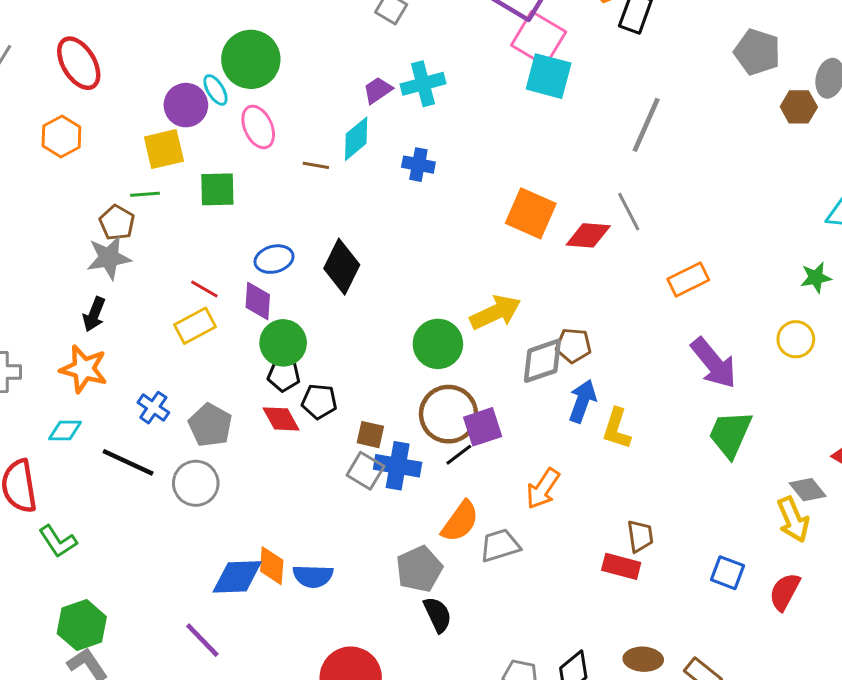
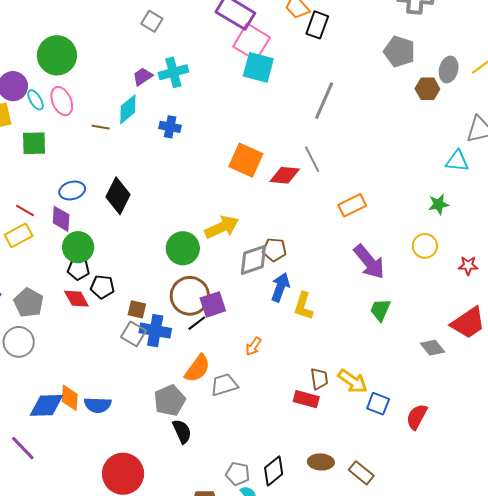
cyan ellipse: (215, 90) -> (35, 100), moved
green trapezoid: (730, 434) -> (380, 310), size x0.7
orange arrow: (543, 489) -> (253, 346), size x0.7
yellow arrow: (793, 519) -> (353, 381), moved, turned -32

